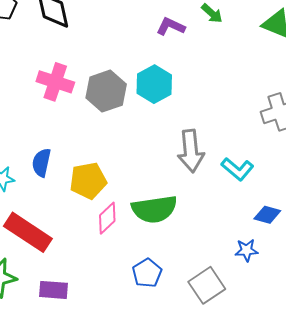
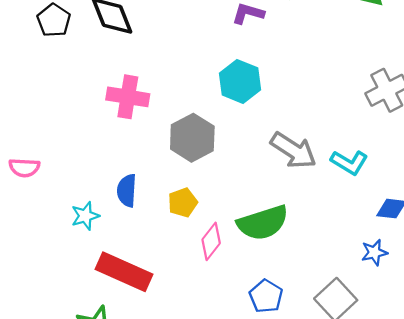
gray hexagon: (106, 91) -> (192, 138), moved
gray arrow: (191, 151) -> (293, 150), turned -42
yellow pentagon: (88, 181) -> (183, 203), size x0.7

